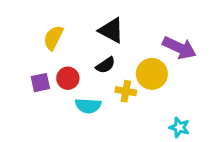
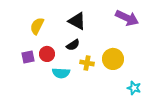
purple arrow: (179, 48) -> (127, 18), moved
yellow circle: (152, 74) -> (113, 59), moved
cyan star: (179, 127) -> (134, 88), moved

